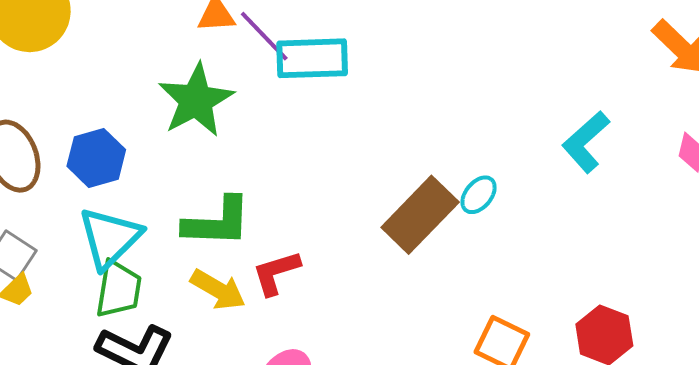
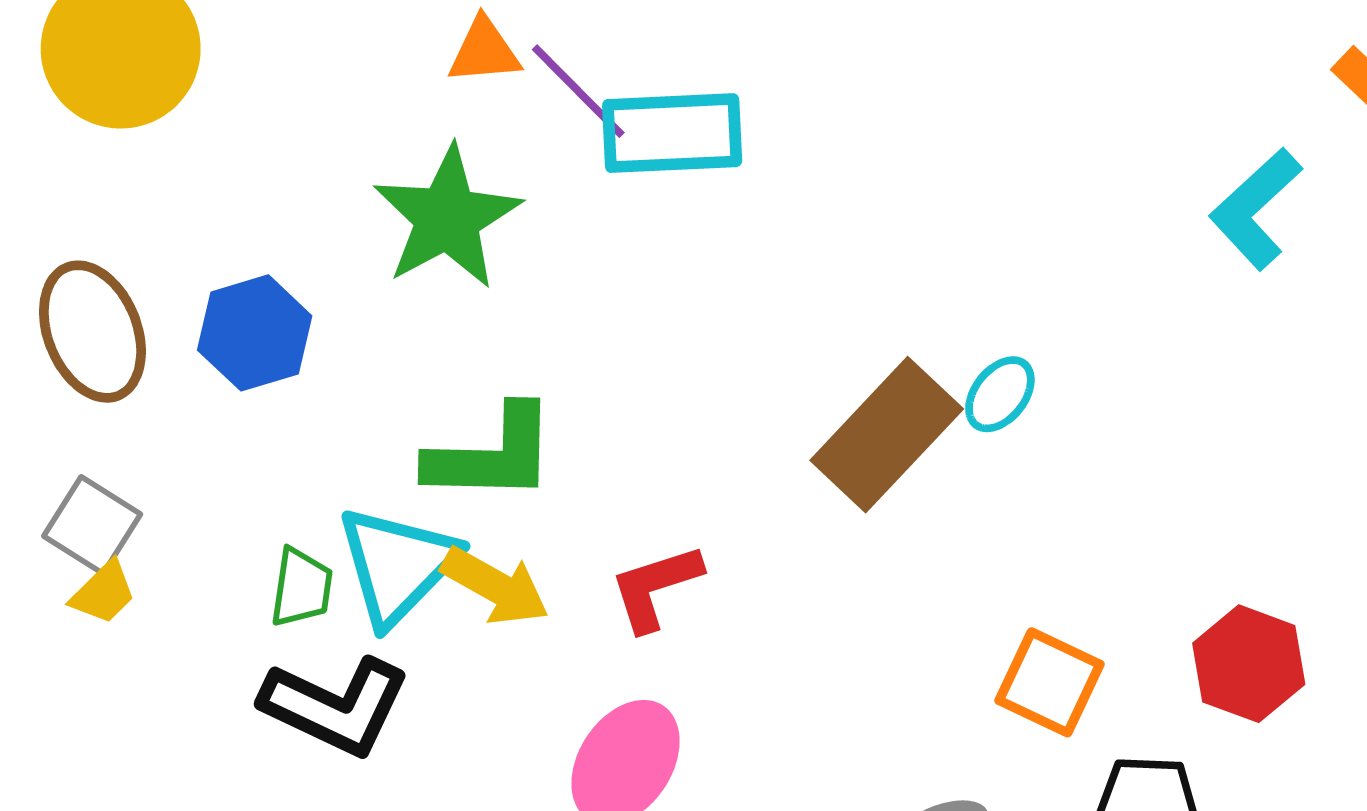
cyan L-shape: (586, 142) -> (1256, 209), moved
cyan triangle: (110, 238) -> (397, 565), moved
red L-shape: (276, 273) -> (655, 587), moved
green trapezoid: (118, 289) -> (301, 588), size x0.7

